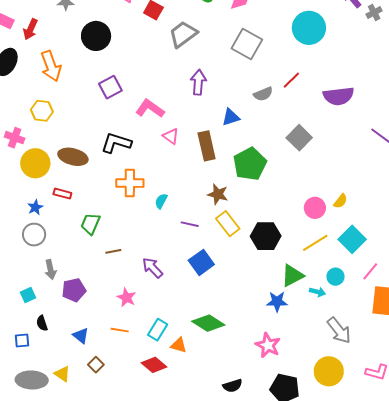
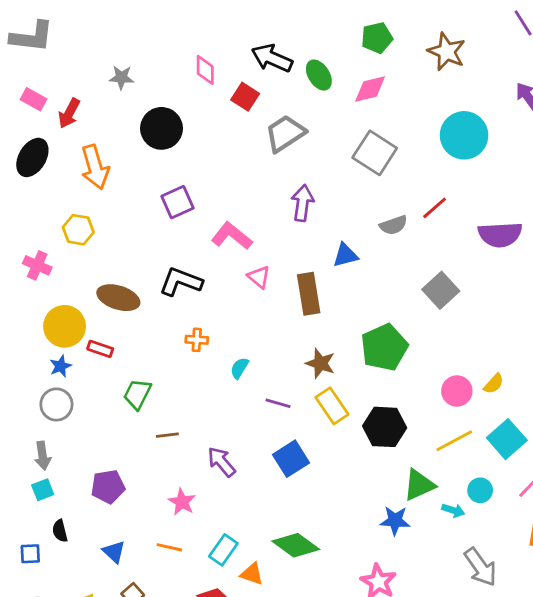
yellow circle: (35, 163) -> (65, 326), moved
green pentagon: (250, 164) -> (384, 347), moved
orange cross: (130, 183) -> (197, 340), size x0.6
gray arrow: (50, 270) -> (43, 456), moved

